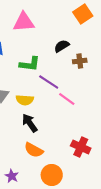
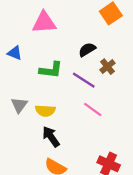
brown cross: (80, 61) -> (107, 67), turned -32
purple line: (49, 82) -> (84, 80), moved

